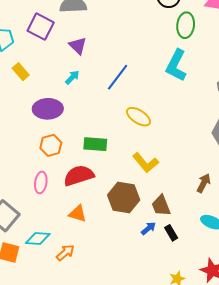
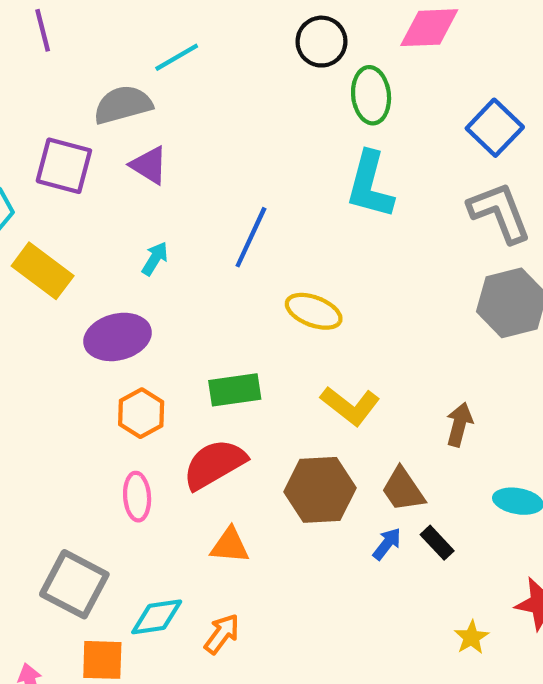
purple triangle: (78, 46) -> (149, 165), moved
yellow rectangle: (21, 72) -> (43, 271), size x1.5
brown arrow: (204, 183) -> (459, 424), moved

